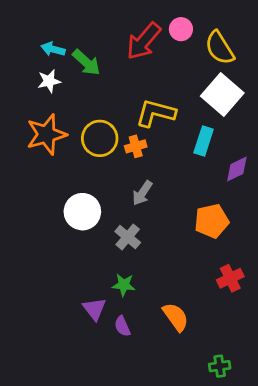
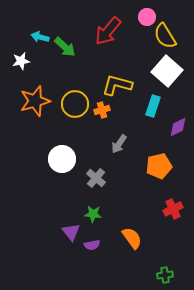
pink circle: (181, 29) -> (147, 17), moved
white star: (49, 81) -> (21, 61), moved
gray arrow: (142, 193) -> (119, 144), moved
purple semicircle: (122, 326) -> (92, 245), turned -77

